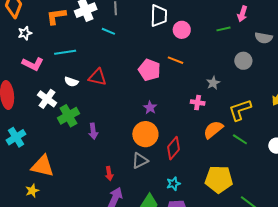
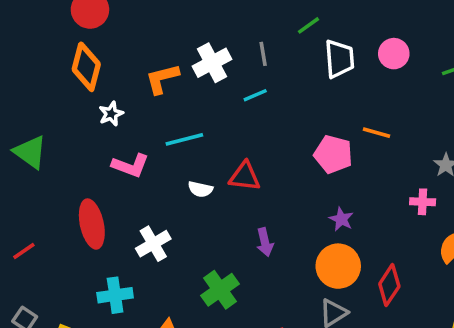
pink circle: (182, 30) -> (394, 54), moved
cyan line: (108, 31) -> (255, 95), turned -40
white cross: (47, 99) -> (153, 244), moved, turned 30
green cross: (68, 116) -> (220, 290), moved
purple arrow: (93, 131) -> (265, 242), moved
cyan cross: (16, 137) -> (115, 295), turned 30

